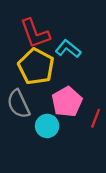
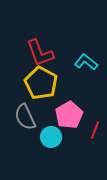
cyan L-shape: (68, 49) -> (86, 62), moved

